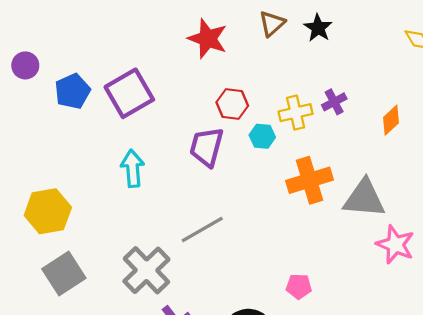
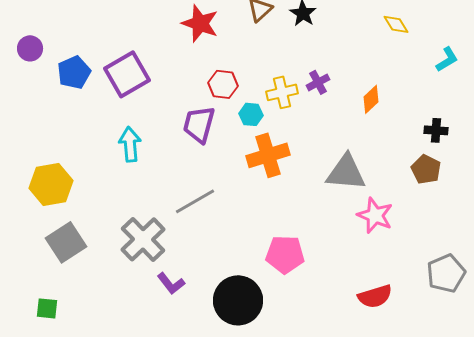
orange cross: (309, 180) -> (268, 155), moved
pink pentagon: (299, 286) -> (285, 254), size x1.6

